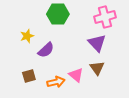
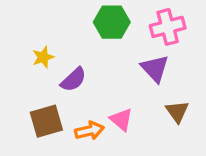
green hexagon: (58, 14) -> (112, 22), moved
brown triangle: (97, 68) -> (177, 112), moved
brown square: (29, 76) -> (46, 121), size x1.5

